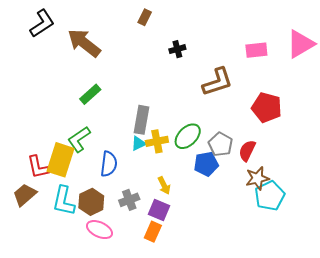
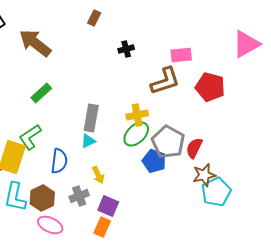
pink rectangle: (256, 50) -> (181, 55), moved
red pentagon: (267, 108) -> (210, 87), moved
yellow cross: (157, 141) -> (137, 115), moved
gray pentagon: (221, 144) -> (168, 142), size x1.4
blue pentagon: (206, 164) -> (154, 161), turned 30
yellow arrow: (164, 185) -> (98, 175), moved

